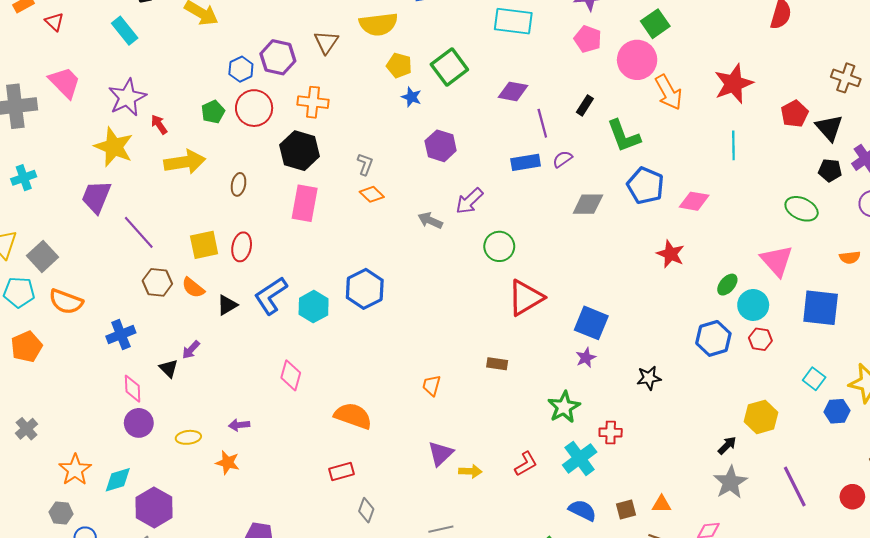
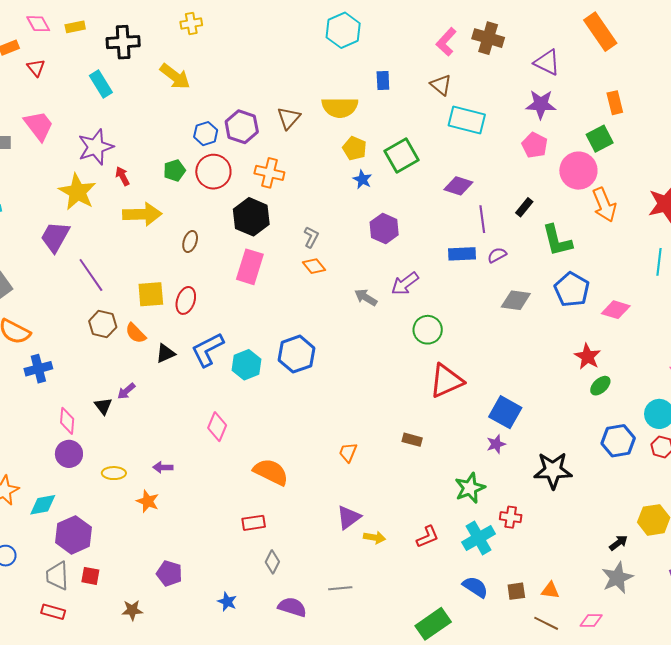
green ellipse: (727, 285) -> (600, 386), moved
blue cross: (121, 335) -> (38, 369), moved
black star: (649, 378) -> (553, 470), size x1.6

